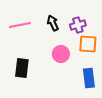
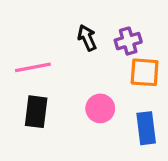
pink line: (20, 25) -> (33, 67), moved
pink circle: (61, 54) -> (100, 108), moved

